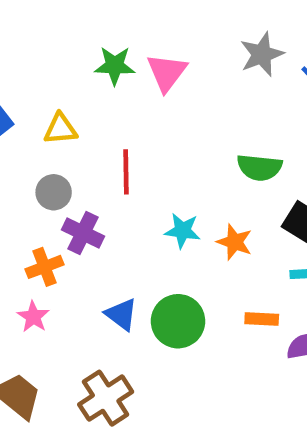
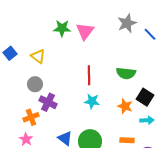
yellow triangle: (60, 129) -> (38, 56), turned 42
red line: (126, 172) -> (89, 75), moved
orange star: (235, 242) -> (125, 106), moved

